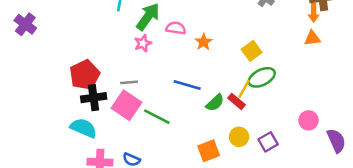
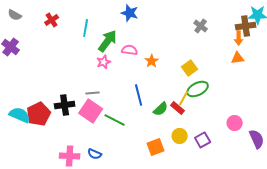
red pentagon: (85, 75) -> (39, 114), moved
blue line: (187, 85) -> (139, 95), turned 60
cyan semicircle: (83, 128) -> (20, 115), moved

